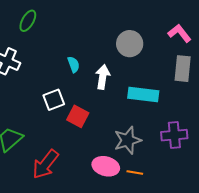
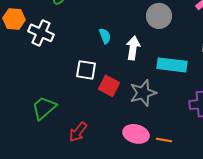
white square: (54, 100) -> (86, 70), turned 30
gray star: (128, 140) -> (143, 93), moved
red arrow: (45, 164) -> (78, 132), size x0.7

